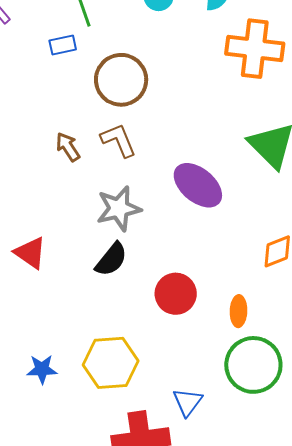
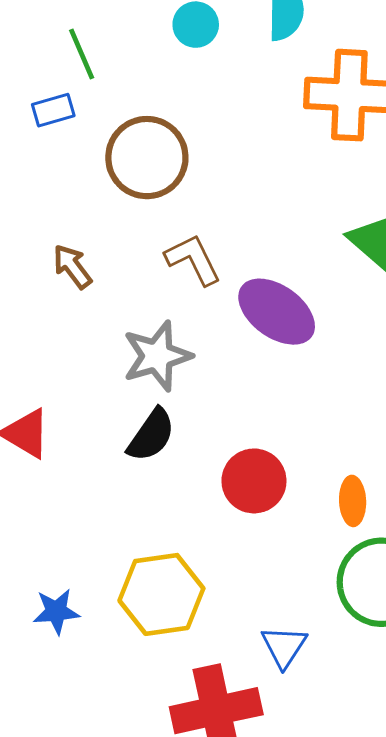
brown L-shape: (119, 140) -> (193, 259), moved

